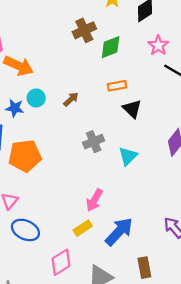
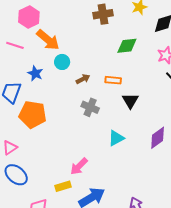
brown cross: (84, 30) -> (103, 14), moved
orange rectangle: (117, 86) -> (113, 80), moved
cyan circle: (36, 98) -> (62, 62), moved
gray cross: (94, 142) -> (90, 107), moved, turned 30

